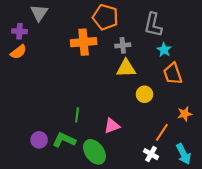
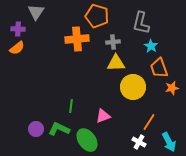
yellow circle: (144, 94) -> (133, 87), size x1.6
orange star: (185, 114) -> (172, 88), moved

